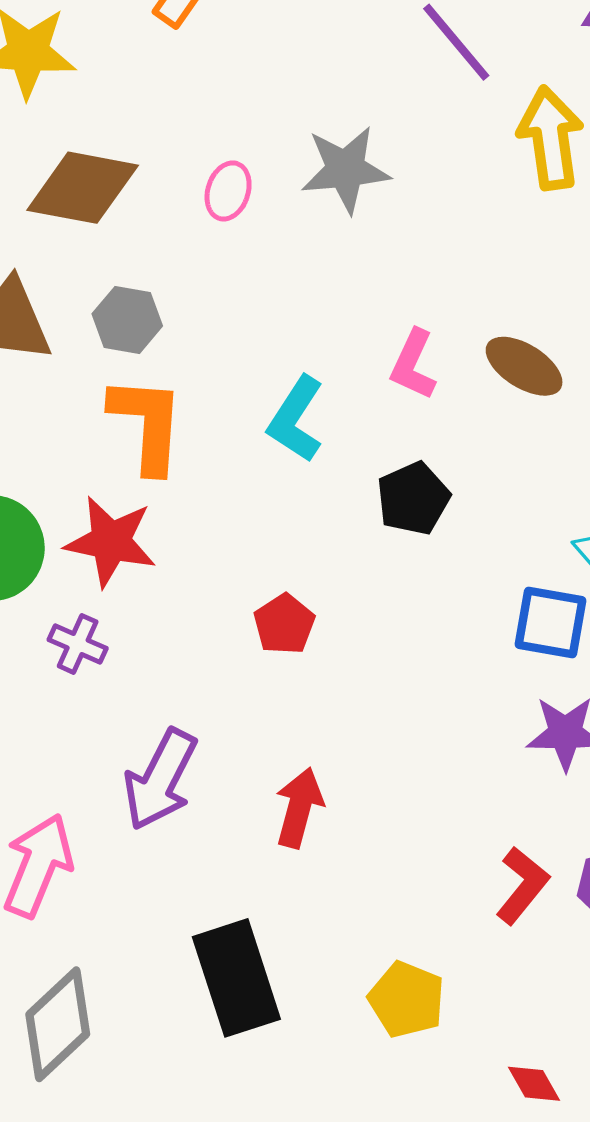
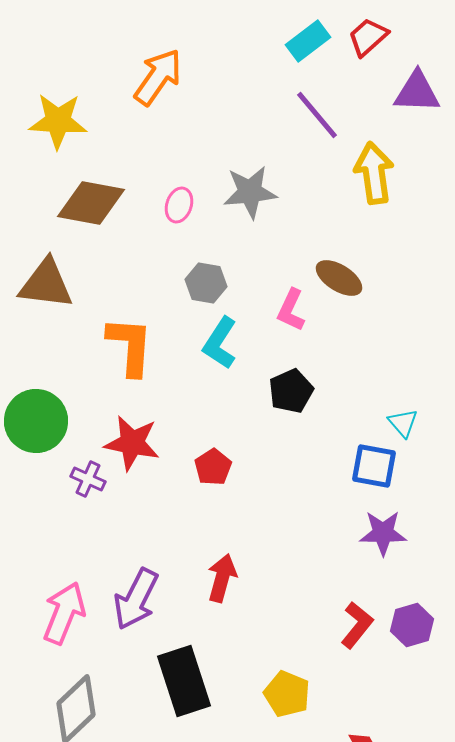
gray hexagon: (127, 320) -> (206, 283), moved
brown ellipse: (524, 366) -> (339, 278), moved
red star: (111, 541) -> (132, 443), moved
purple arrow: (160, 780) -> (136, 599), moved

